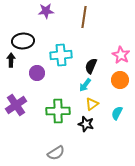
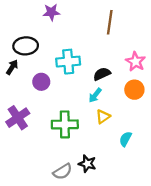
brown line: (84, 17) -> (110, 22), moved
black arrow: (11, 60) -> (12, 67), turned 32
black semicircle: (91, 66) -> (102, 74), turned 42
cyan semicircle: (117, 113) -> (125, 139), moved
black star: (86, 124) -> (87, 164), moved

